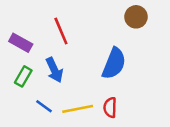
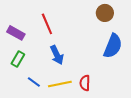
blue semicircle: (114, 63) -> (113, 46), moved
blue arrow: (54, 70) -> (57, 55), moved

